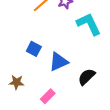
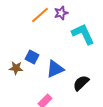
brown star: (17, 82) -> (16, 68), moved

